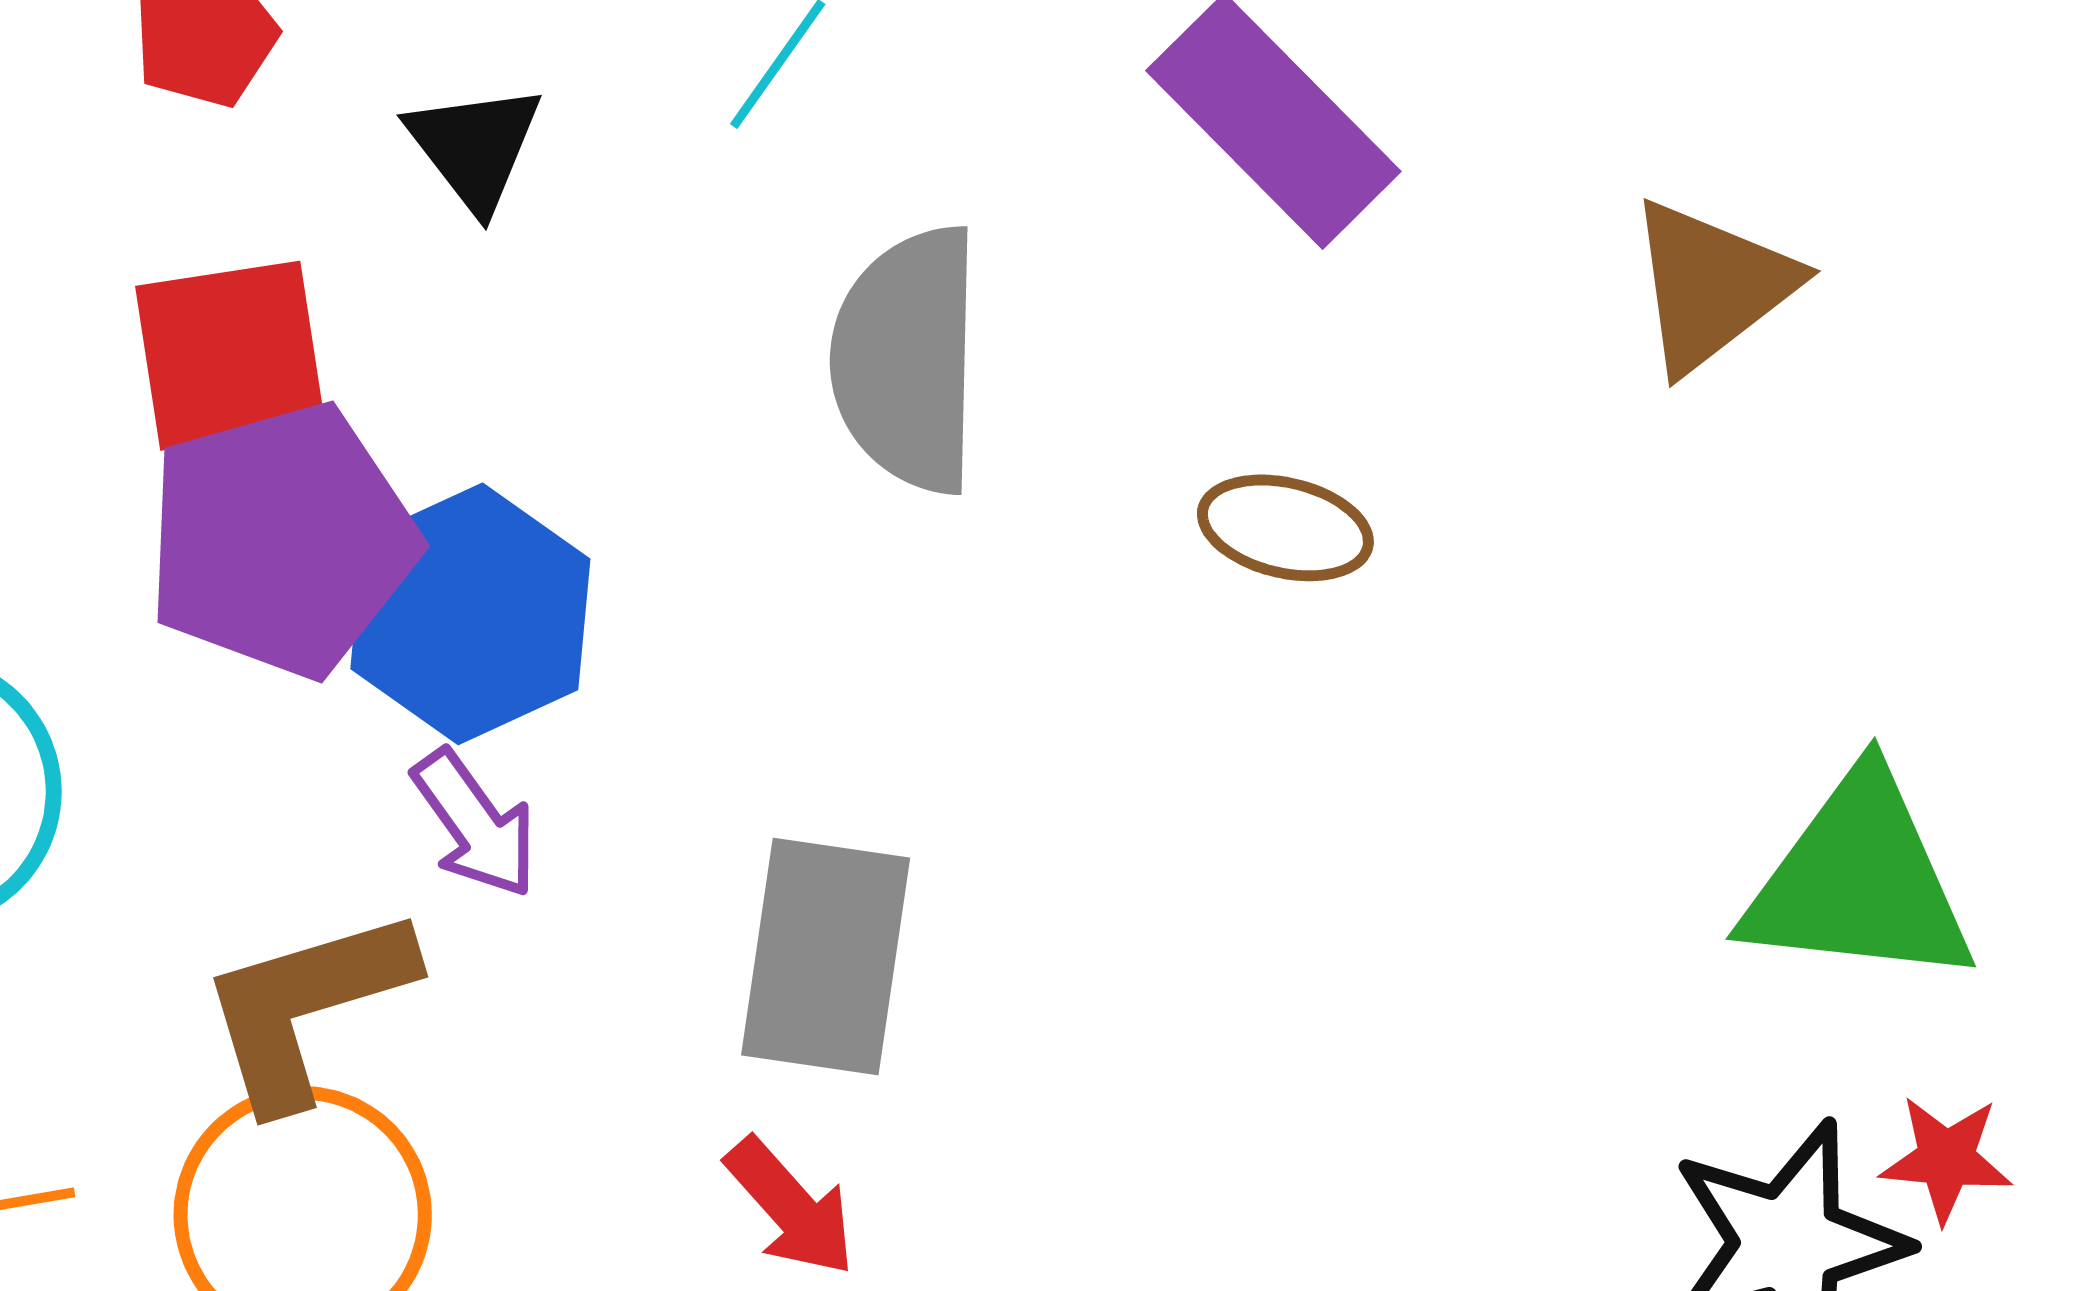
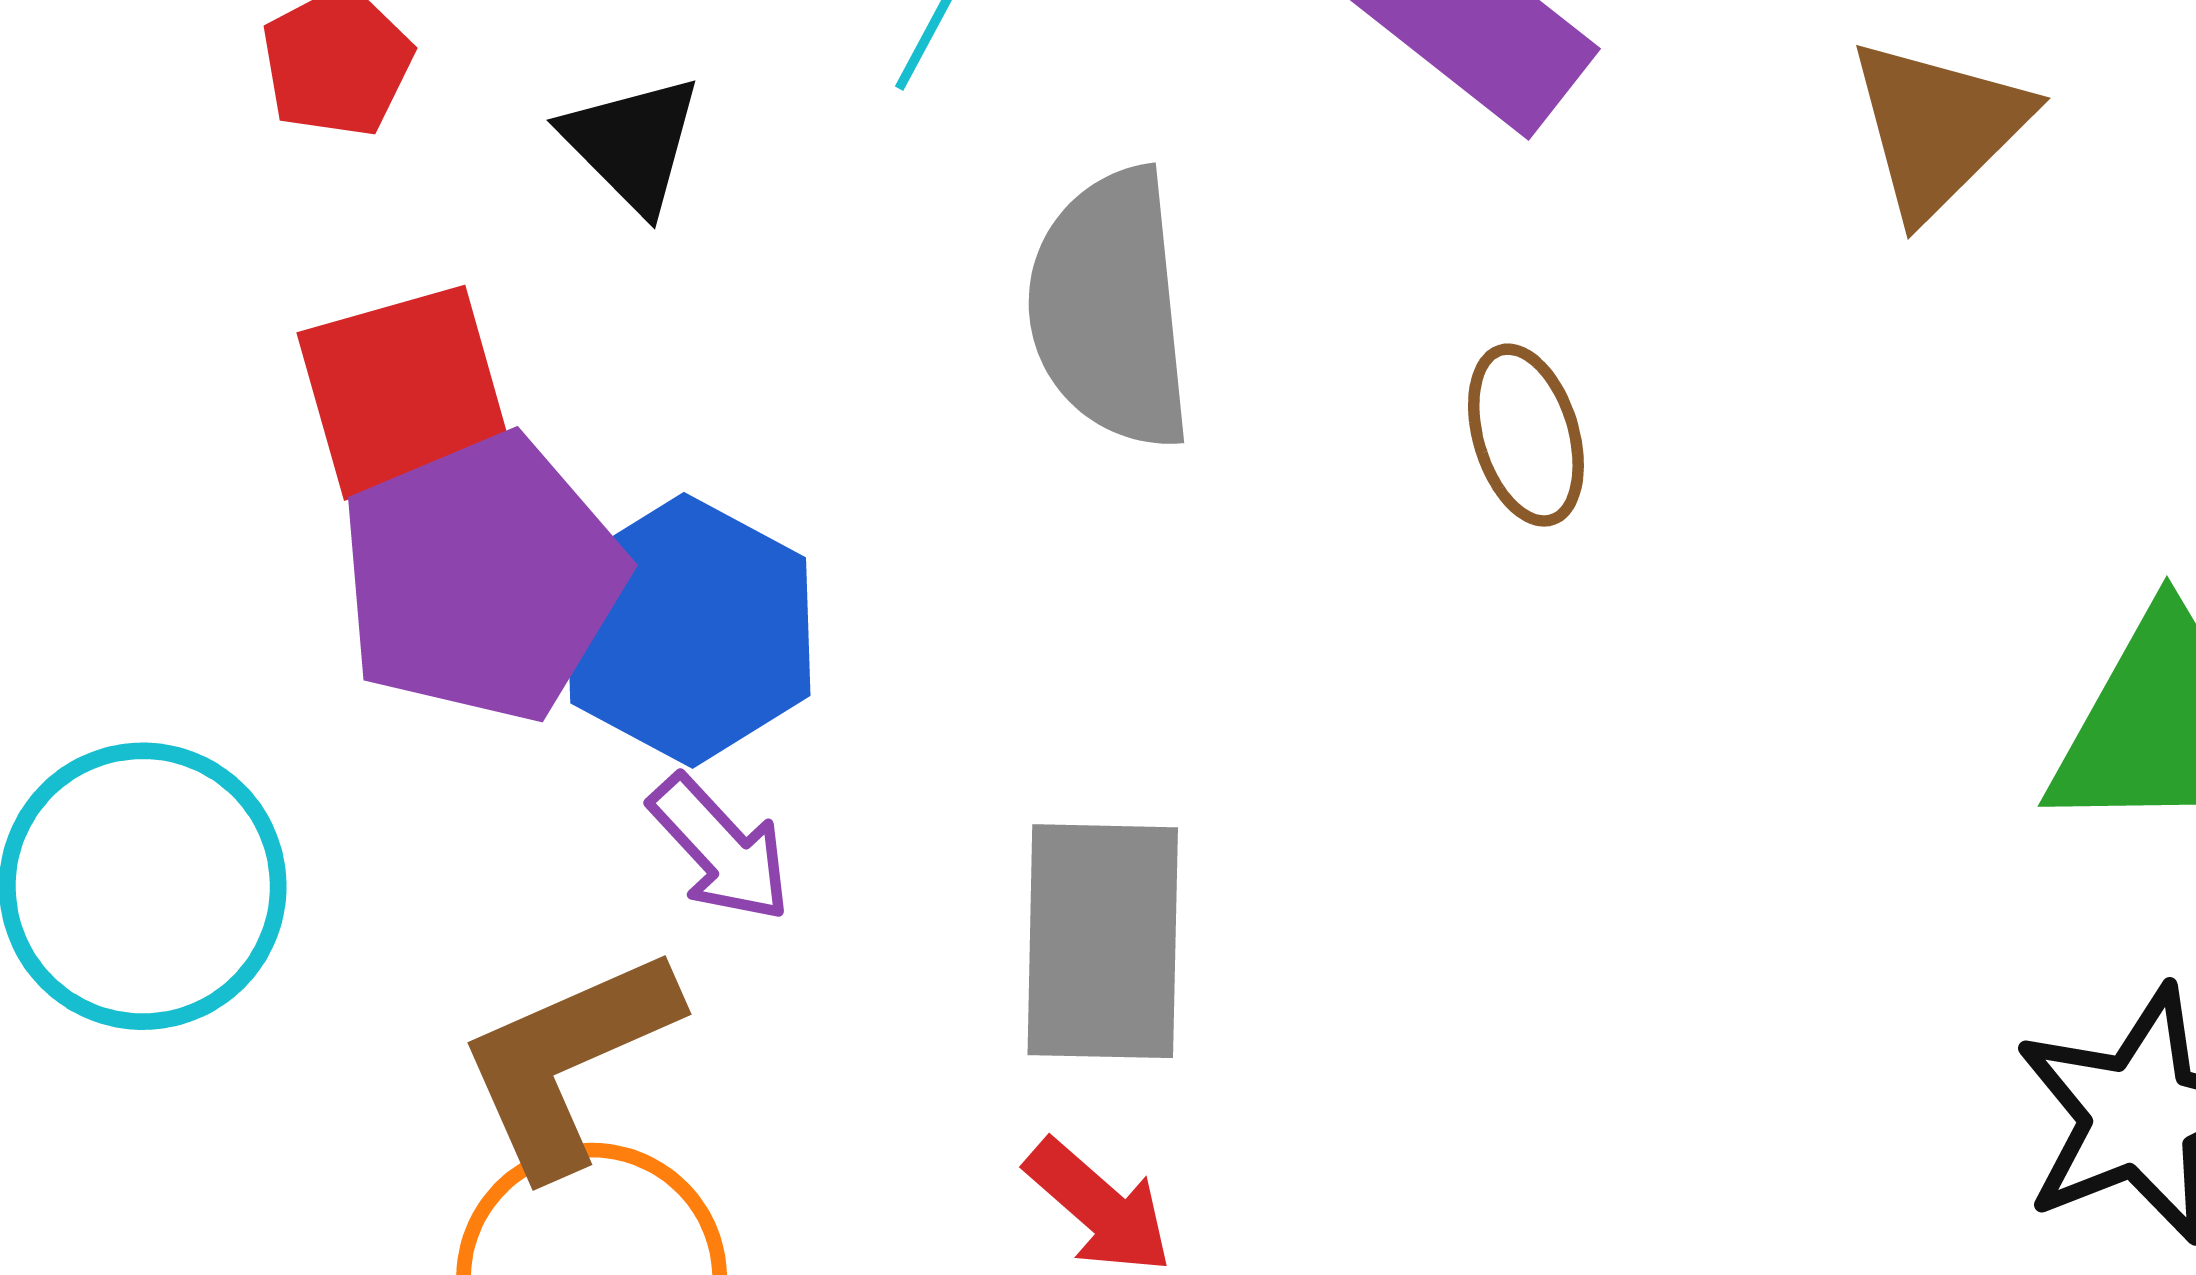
brown ellipse: (1285, 528) -> (1526, 435), turned 67

